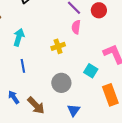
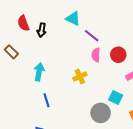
red circle: (99, 10) -> (118, 55), moved
gray circle: (61, 83) -> (101, 113), moved

